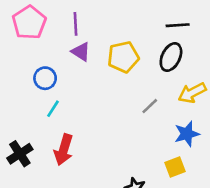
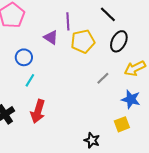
purple line: (76, 24) -> (68, 21), moved
black line: (178, 25) -> (108, 14), moved, turned 48
blue star: (187, 134) -> (131, 99), turned 30

